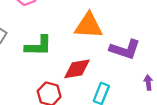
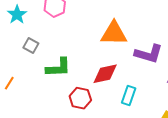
green L-shape: (38, 46) -> (58, 68), moved

